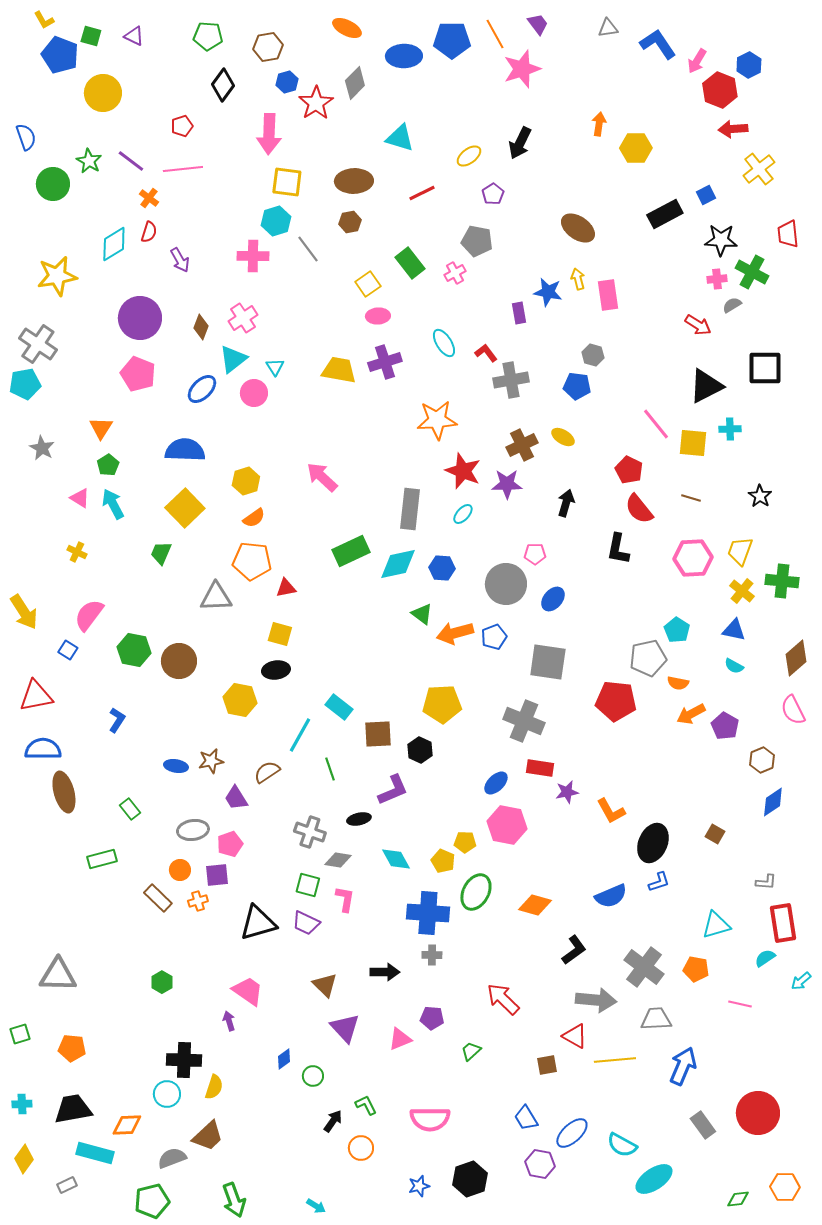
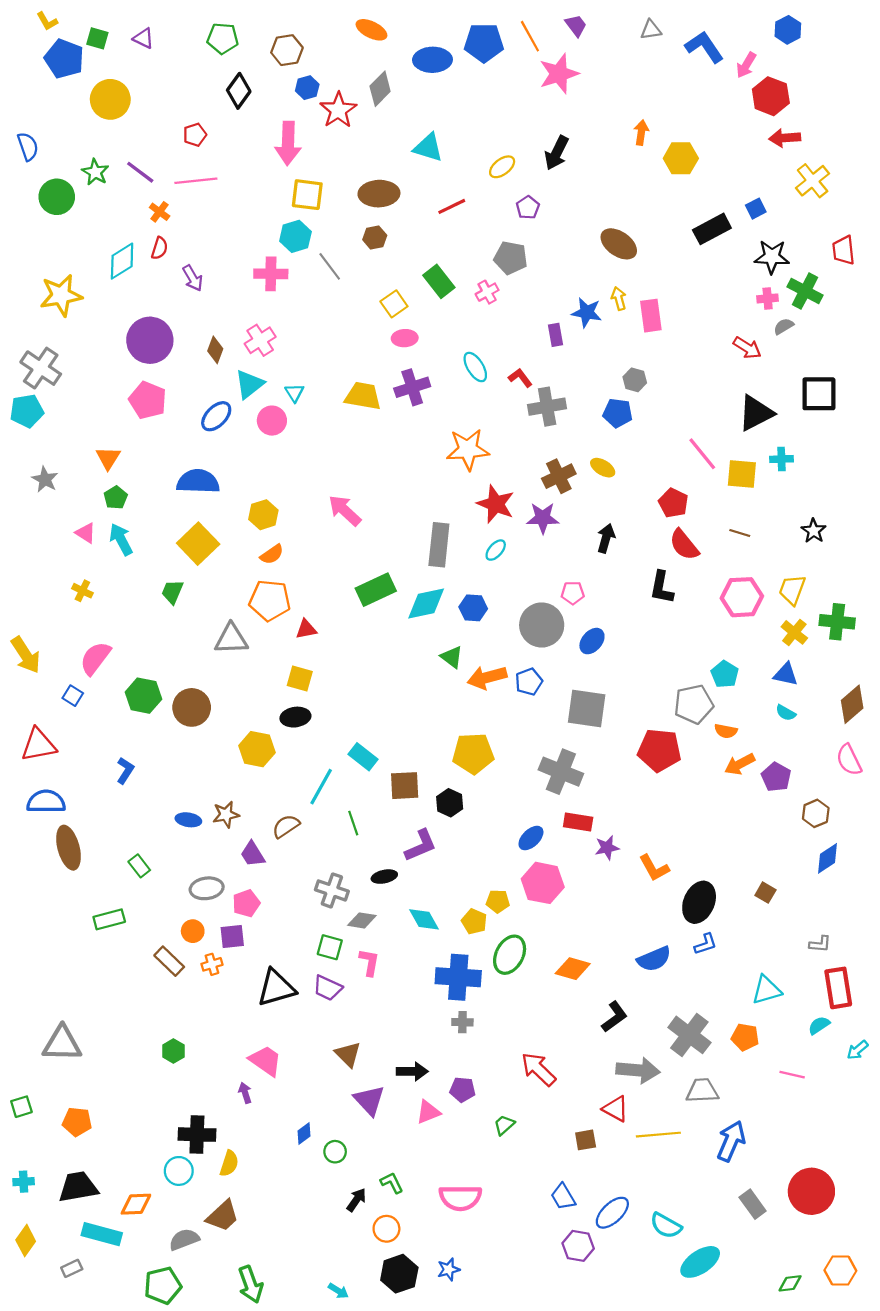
blue hexagon: (749, 65) -> (788, 30), moved
black arrow: (385, 972) -> (412, 1071), moved
black hexagon: (470, 1179) -> (399, 1274), moved

